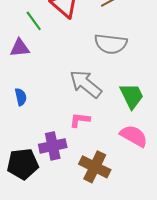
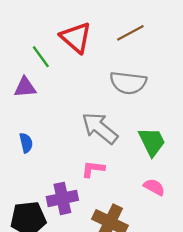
pink semicircle: (134, 136) -> (154, 187), size x0.7

